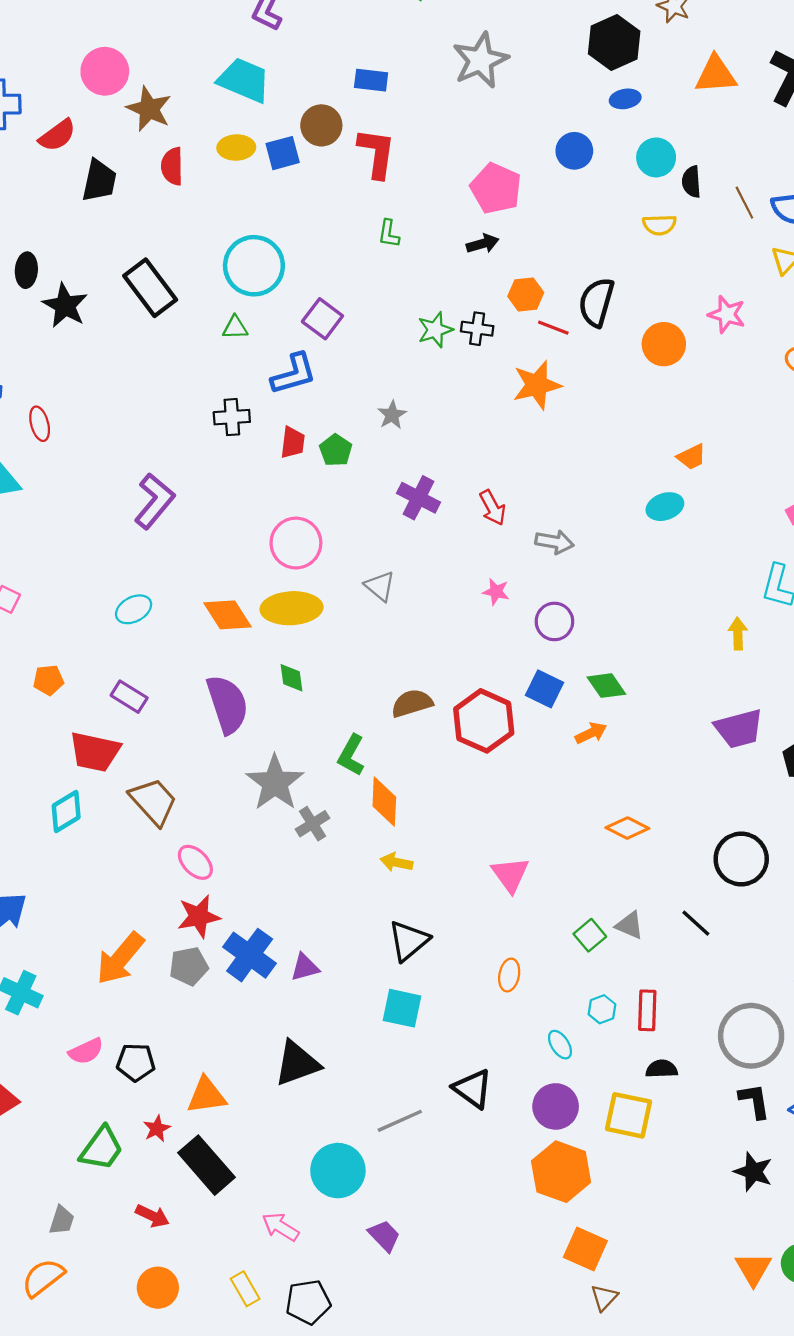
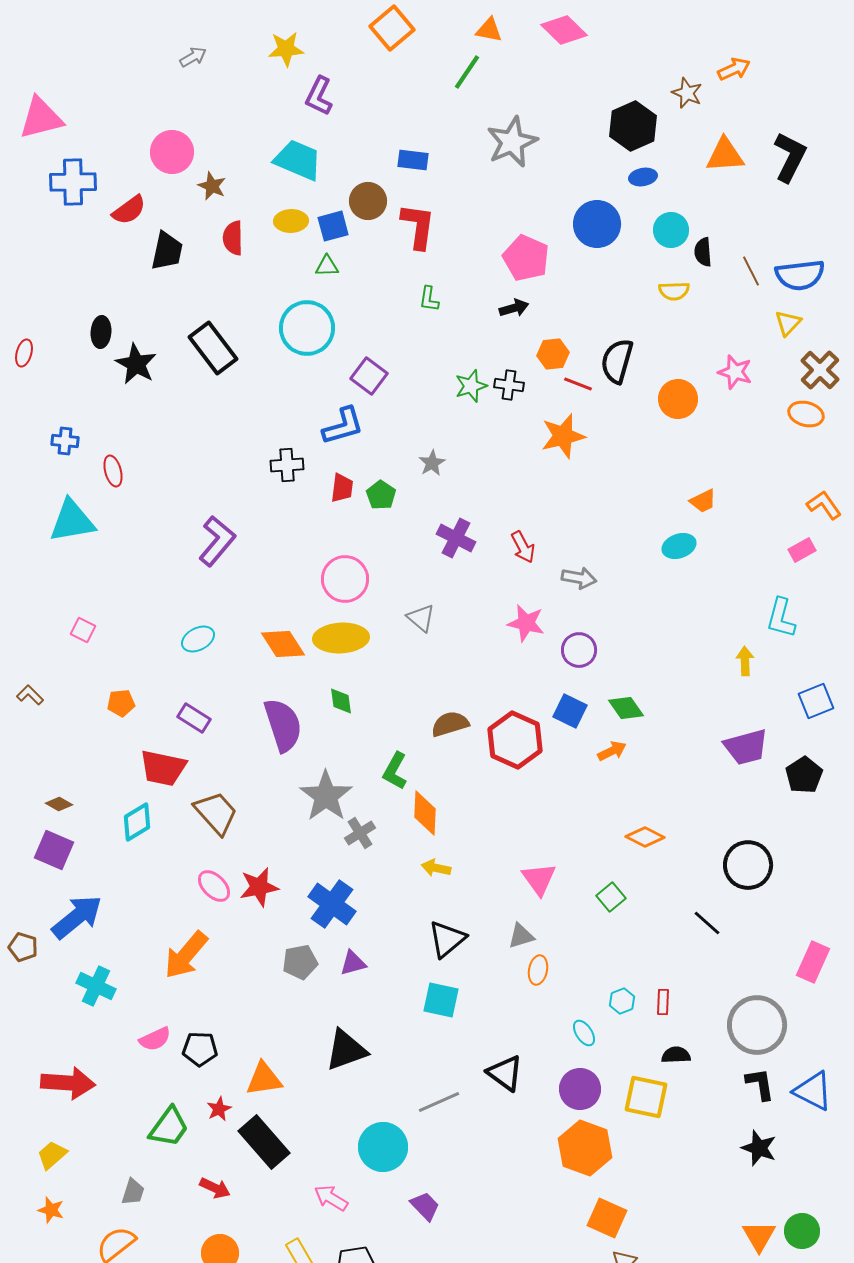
brown star: (149, 109) -> (212, 186), size x0.7
blue circle: (574, 151) -> (597, 224), size x1.4
green triangle: (235, 328) -> (327, 266), moved
pink star: (496, 592) -> (526, 623), size x1.5
pink ellipse: (195, 862) -> (214, 886), moved
red star: (199, 916) -> (259, 887), moved
gray triangle: (630, 925) -> (521, 936), moved, turned -40
green square: (590, 935) -> (611, 897), moved
blue cross: (250, 955) -> (332, 904), moved
gray pentagon: (189, 966) -> (300, 962), moved
red rectangle: (647, 1010) -> (663, 1002), size x0.7

